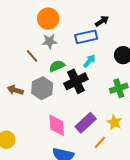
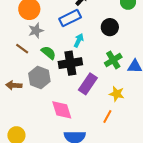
green semicircle: (57, 66) -> (49, 53), turned 77
black cross: (76, 81) -> (70, 63), turned 30
purple rectangle: (86, 123) -> (88, 84), moved

